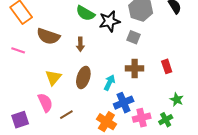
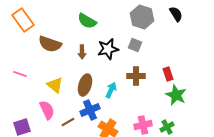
black star: (109, 21) -> (108, 49), moved
pink line: (18, 50) -> (20, 74), moved
yellow triangle: (53, 77) -> (55, 85), turned -30
green star: (177, 100) -> (176, 95), moved, size x1.5
blue cross: (124, 103) -> (90, 110), moved

